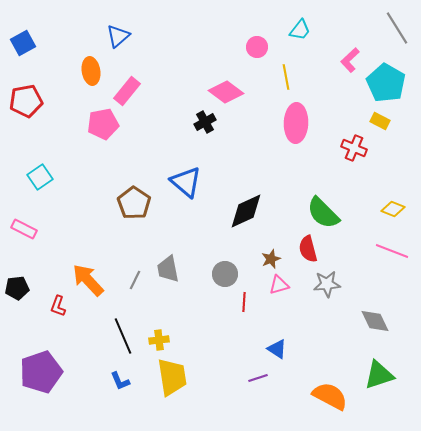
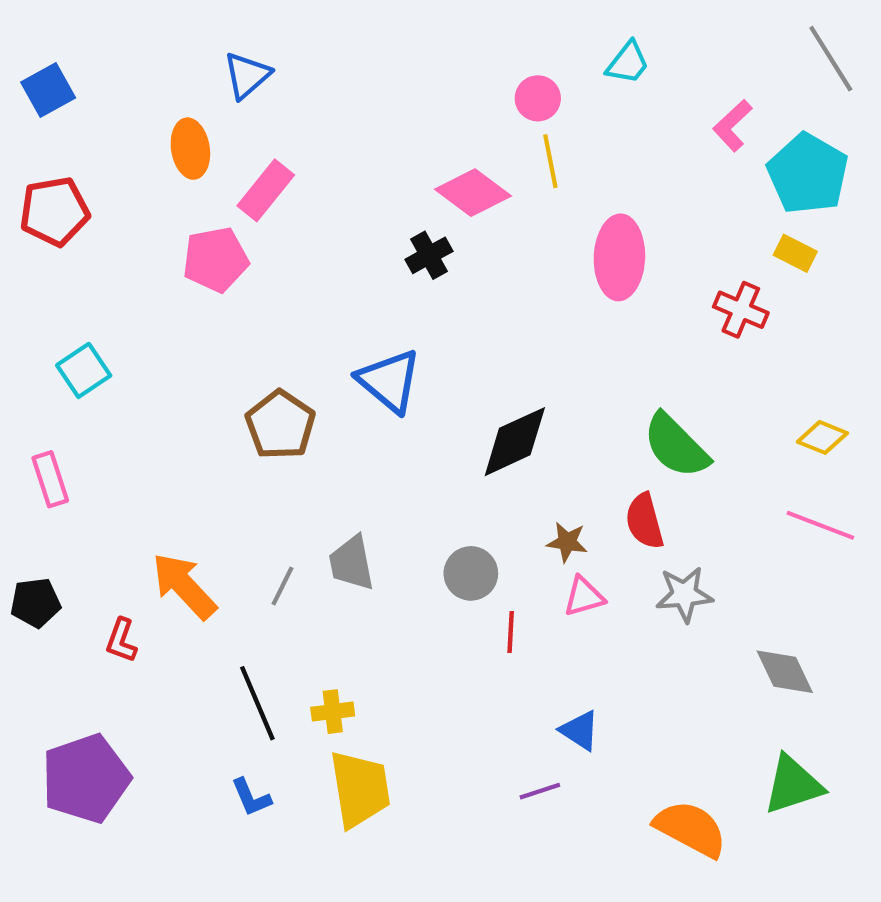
yellow line: (286, 77) -> (550, 161), moved
pink rectangle: (24, 229) -> (50, 479), turned 45
brown star: (271, 259) -> (567, 542), turned 30

